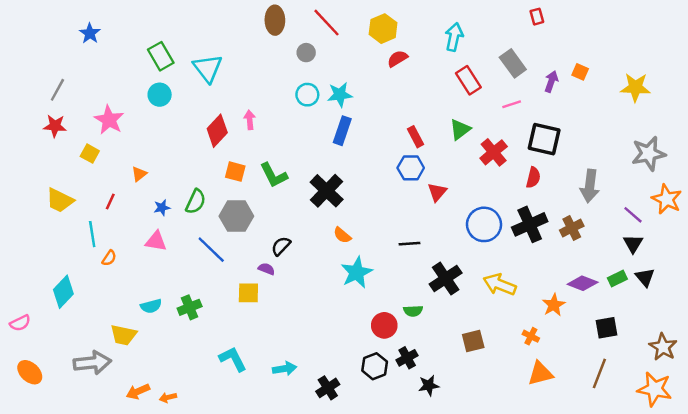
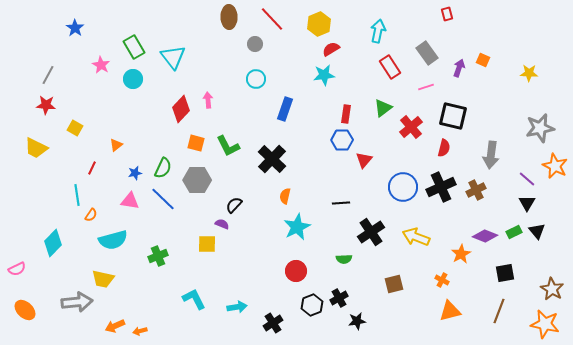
yellow star: (635, 87) -> (529, 73), size x0.7
cyan star: (340, 95) -> (324, 75), moved
pink star: (109, 120) -> (101, 65), moved, size x0.7
red rectangle: (416, 137) -> (346, 114), turned 36
yellow trapezoid: (60, 200) -> (36, 148), moved
orange semicircle: (342, 235) -> (285, 196), turned 63
blue line: (211, 250) -> (163, 199), moved
cyan semicircle: (151, 306) -> (113, 240), moved, size x1.6
red circle: (384, 325) -> (296, 271), moved

